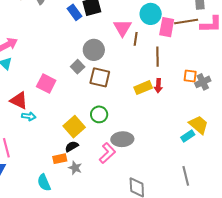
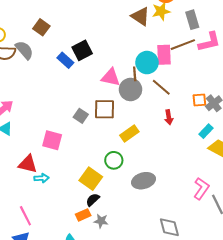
cyan circle: (151, 14) -> (147, 63), moved
pink triangle: (122, 28) -> (111, 77), moved, turned -36
gray circle: (94, 50) -> (131, 89), moved
brown line: (157, 57) -> (161, 87), turned -36
brown square: (100, 77) -> (104, 109), moved
yellow rectangle: (143, 88) -> (129, 134), moved
cyan rectangle: (188, 136) -> (206, 131), moved
pink L-shape: (107, 153) -> (201, 189), moved

